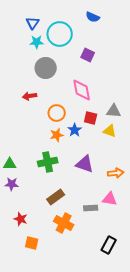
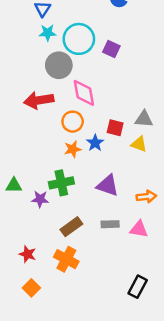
cyan circle: (60, 34) -> (79, 39), moved
pink diamond: (82, 90) -> (84, 93), moved
red arrow: (30, 96) -> (39, 100), size x1.6
purple star: (12, 184) -> (40, 199), moved
gray rectangle: (91, 208) -> (110, 224), moved
orange cross: (64, 223) -> (66, 259), moved
orange square: (32, 243) -> (31, 288), moved, turned 32

